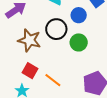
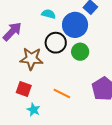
blue circle: (79, 15) -> (75, 25), size x1.6
red square: (30, 71) -> (24, 89), moved

